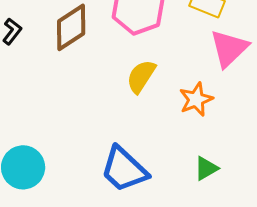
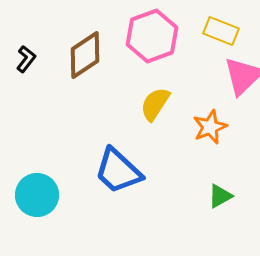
blue trapezoid: (124, 169) -> (118, 171), moved

